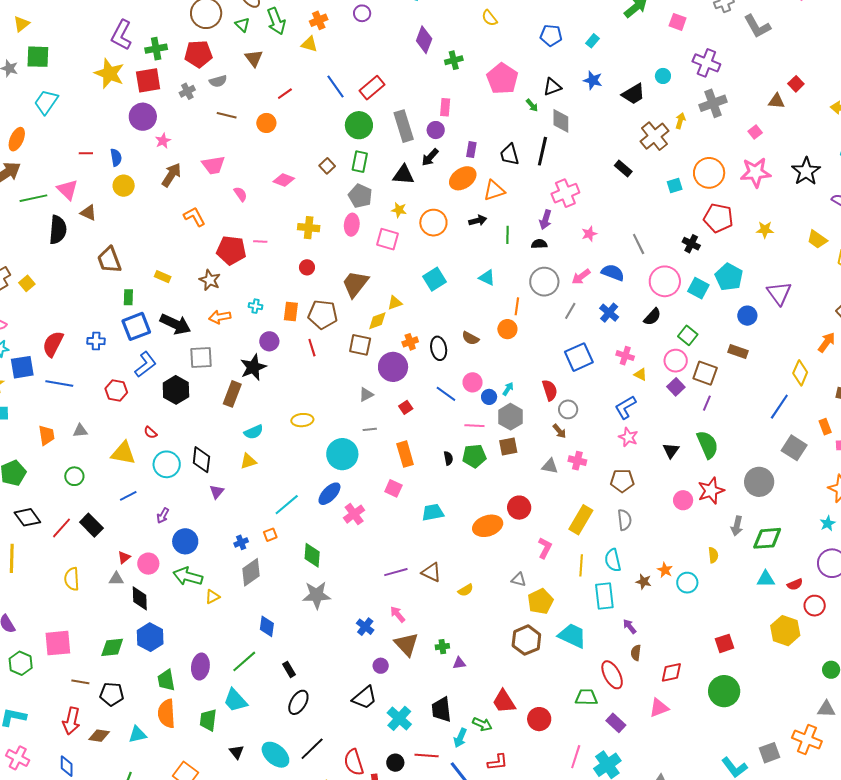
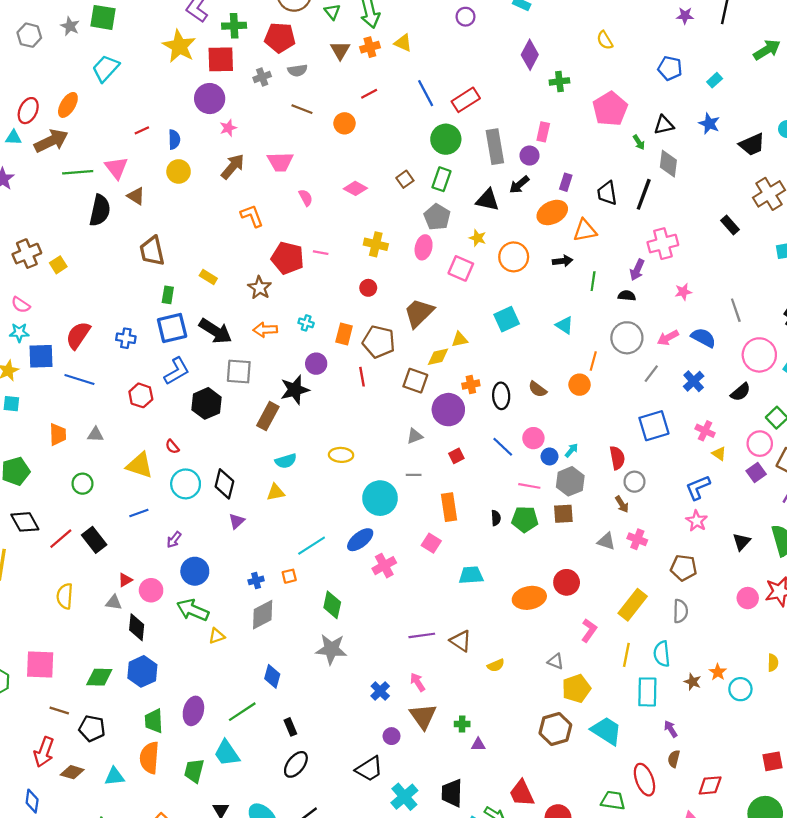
orange cross: (319, 20) -> (370, 47), moved
red line: (86, 153) -> (142, 130), turned -32

